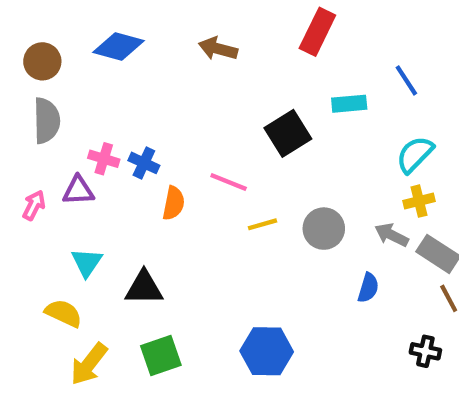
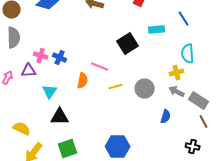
cyan semicircle: (415, 154) -> (188, 54), turned -48
yellow cross: (419, 201) -> (177, 73), moved
orange semicircle: (174, 203) -> (83, 81), moved
cyan triangle: (87, 262) -> (50, 92), moved

